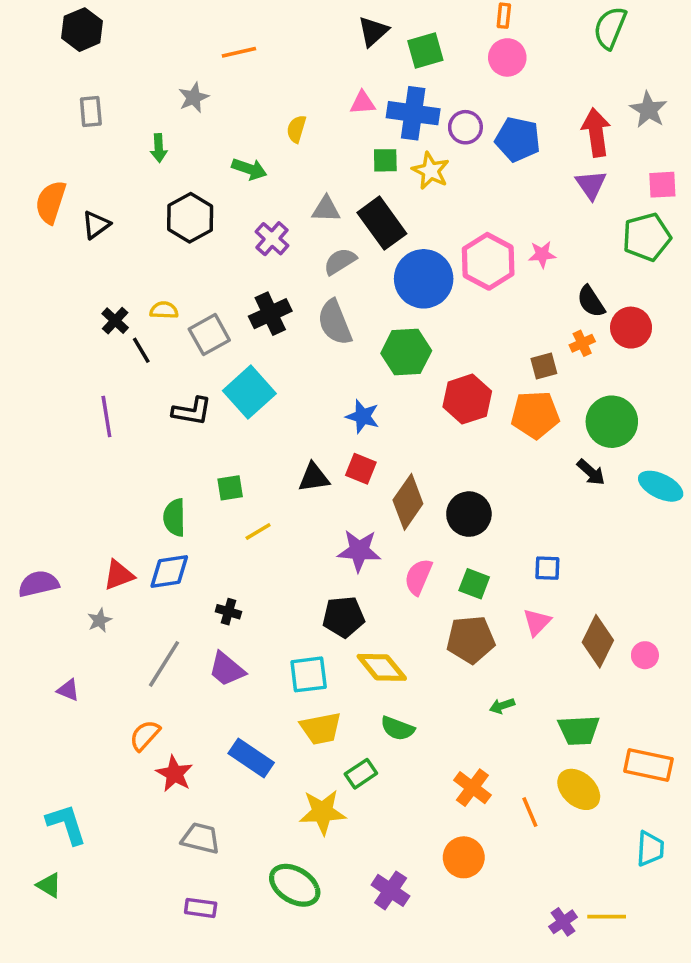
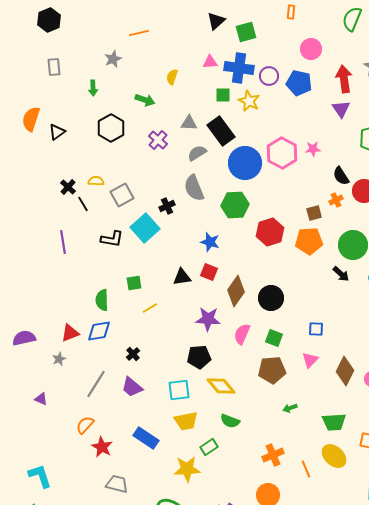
pink circle: (507, 57) -> (311, 49), moved
black cross: (270, 314) -> (167, 206), moved, size x0.7
black cross: (228, 612) -> (133, 354), turned 32
orange cross: (472, 788) -> (273, 455), turned 30

